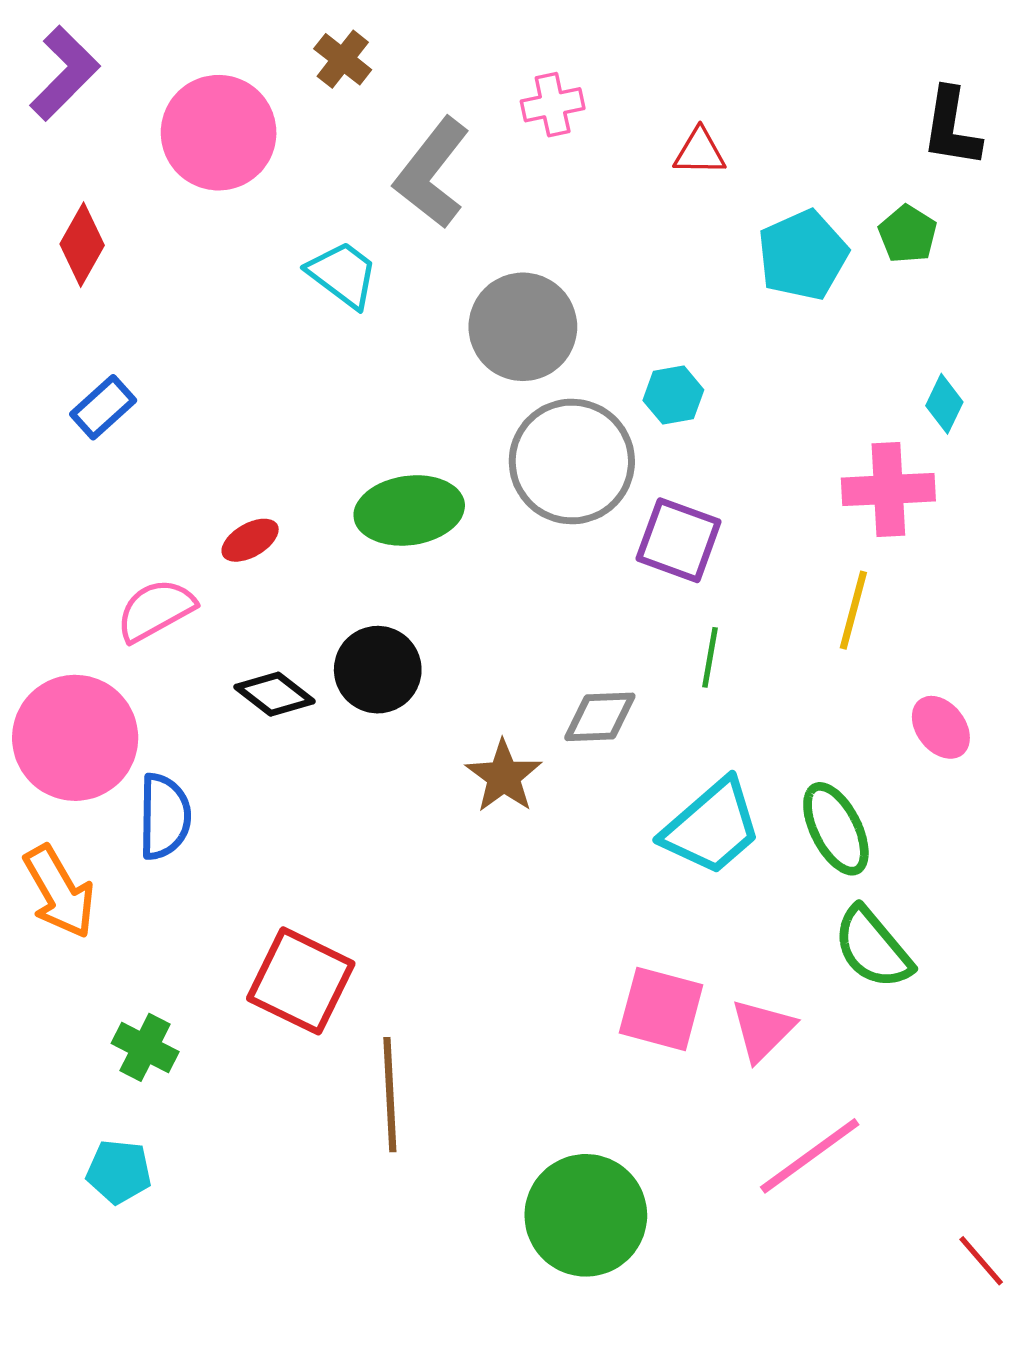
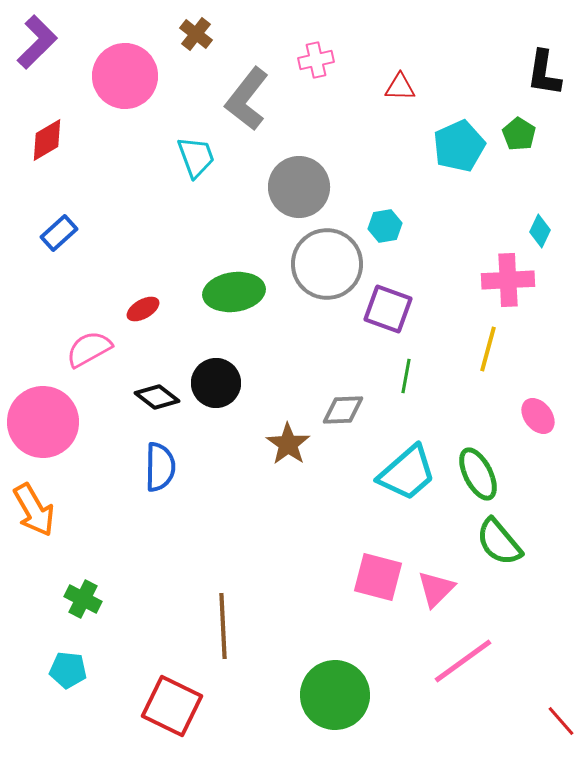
red diamond: (82, 245) -> (47, 140), turned 30
cyan trapezoid: (343, 274) -> (196, 157), turned 33
blue semicircle: (164, 817) -> (160, 467), moved
red square: (301, 981) -> (172, 706), moved

